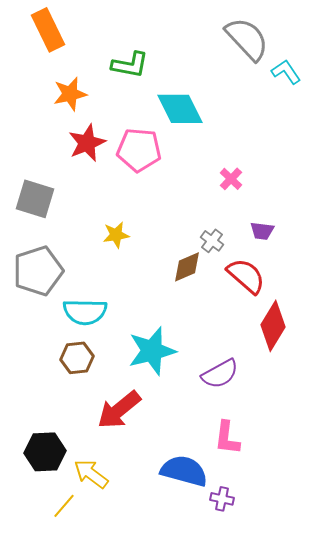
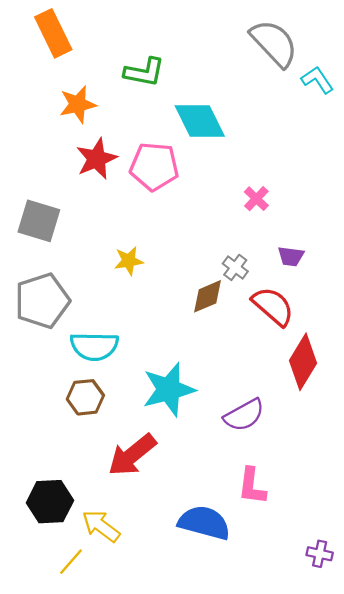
purple cross: (222, 499) -> (320, 554), moved

